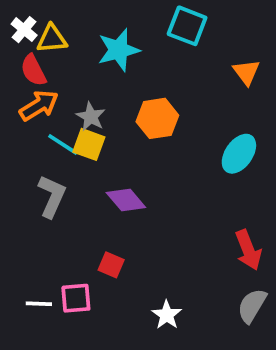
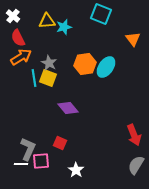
yellow triangle: (52, 39) -> (47, 21), moved
cyan star: (119, 50) -> (64, 27), size x0.7
cyan line: (63, 144) -> (34, 78), turned 48
cyan ellipse: (239, 154) -> (106, 67), moved
gray L-shape: (52, 196) -> (28, 149), moved
white star: (167, 315) -> (76, 170), moved

